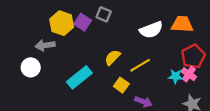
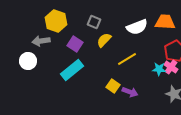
gray square: (104, 14) -> (94, 22), moved
purple square: (83, 22) -> (75, 44), moved
yellow semicircle: (112, 57) -> (104, 40), moved
yellow square: (121, 85) -> (113, 86), moved

